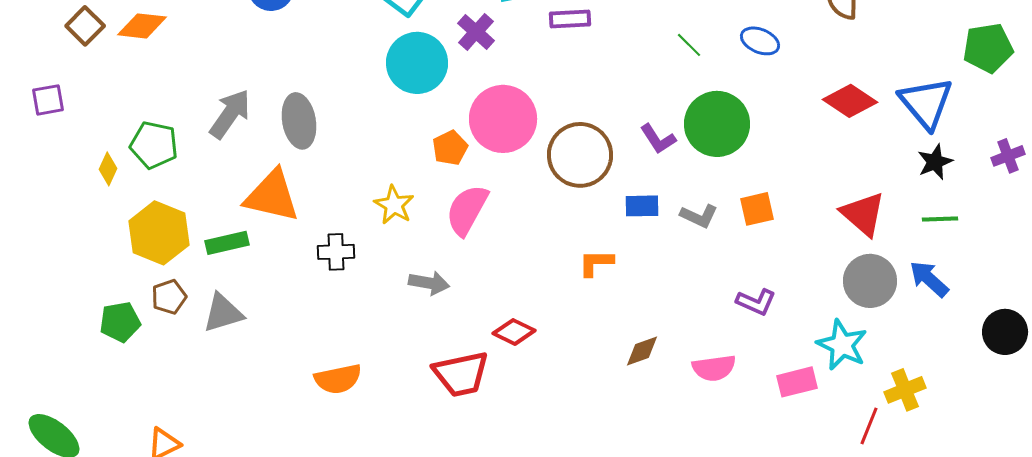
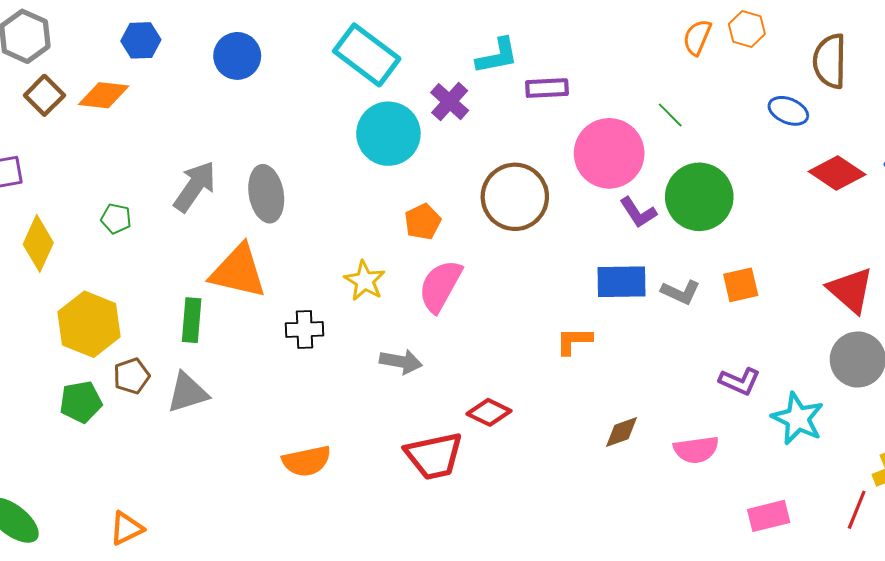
blue ellipse: (760, 41) -> (788, 111), moved
pink circle: (503, 119) -> (609, 153), moved
green pentagon: (154, 145) -> (116, 219), size x0.6
brown circle: (580, 155) -> (515, 197), moved
yellow diamond: (108, 169) -> (38, 243), moved, size x1.6
blue rectangle: (642, 206) -> (622, 282), size x1.4
yellow hexagon: (159, 233) -> (89, 324), moved
green rectangle: (227, 243) -> (192, 320), turned -72
cyan star: (842, 345) -> (798, 419), moved
pink rectangle: (797, 382) -> (769, 516), moved

